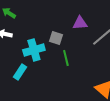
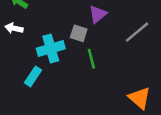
purple triangle: (80, 23) -> (98, 14), moved, turned -35

